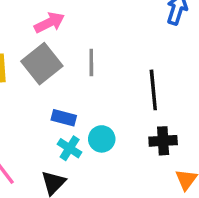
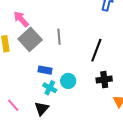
pink arrow: (49, 23) -> (21, 19), moved, turned -102
black line: (153, 90) -> (96, 50), turned 30

